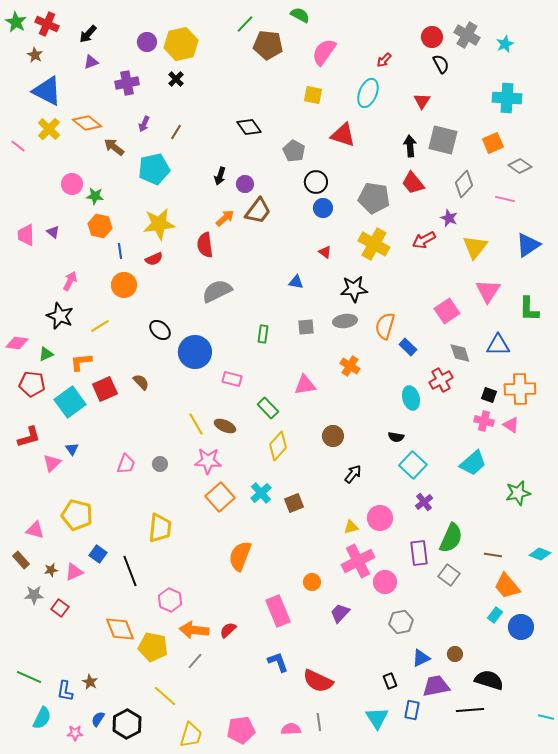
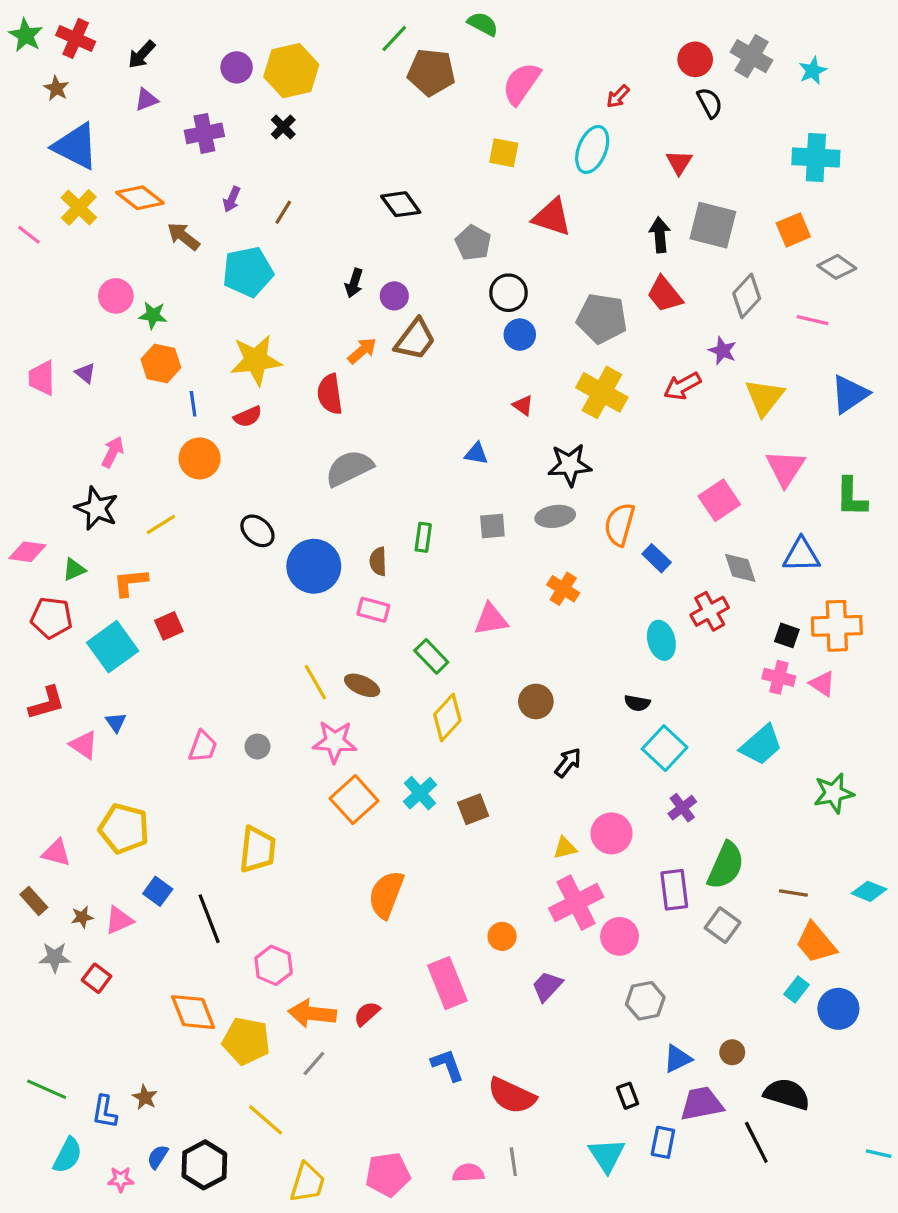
brown semicircle: (141, 382) -> (378, 561), moved, turned -138
red square: (105, 389) -> (169, 626), size x0.7
pink triangle: (52, 463) -> (84, 745), turned -42
black line: (470, 710) -> (756, 1142), turned 68

